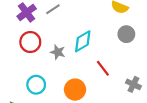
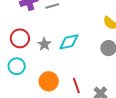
red circle: (30, 42) -> (20, 38), moved
red line: (103, 68) -> (76, 86), moved

